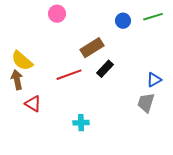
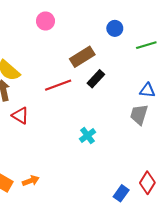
green line: (153, 17) -> (146, 45), moved
blue triangle: (154, 80) -> (147, 90), turned 35
cyan cross: (81, 123) -> (88, 136), moved, turned -35

